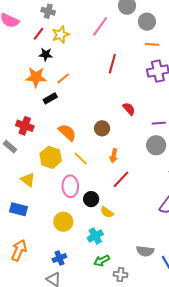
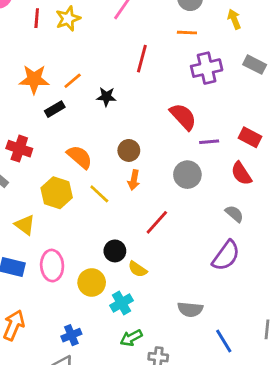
red line: (38, 34) -> (37, 18), turned -32
orange line: (152, 44) -> (187, 33), moved
black star: (46, 54) -> (106, 97), moved
red semicircle: (129, 109) -> (183, 117), moved, size x1.5
gray circle: (156, 145) -> (187, 175), moved
orange arrow: (114, 156) -> (134, 180), moved
pink ellipse: (70, 186) -> (52, 266), moved
yellow circle: (63, 222) -> (92, 282), moved
gray semicircle: (145, 251) -> (190, 309), moved

